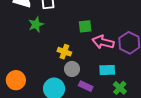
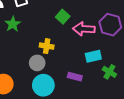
green square: (85, 26) -> (63, 17), turned -32
gray circle: (72, 69) -> (37, 63), moved

